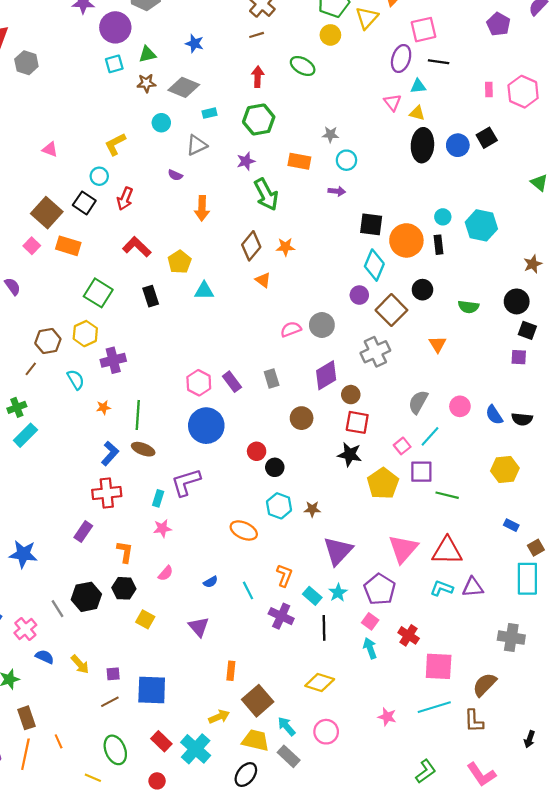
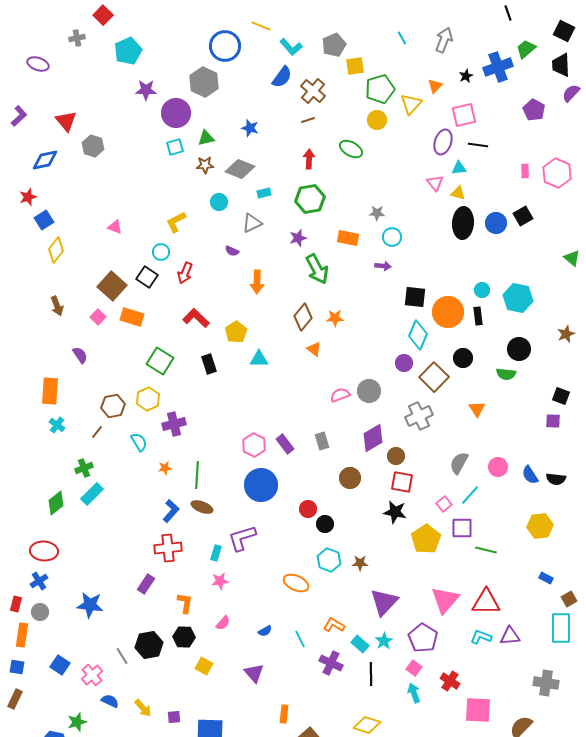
black circle: (517, 301) -> (519, 349), moved
orange L-shape: (284, 575) -> (334, 625), turned -80

